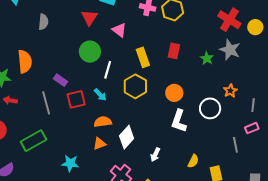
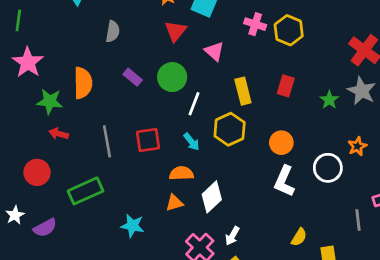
purple rectangle: (60, 80) -> (133, 77), moved
cyan arrow: (100, 95) -> (191, 142), moved
white arrow: (155, 155) -> (232, 236), moved

